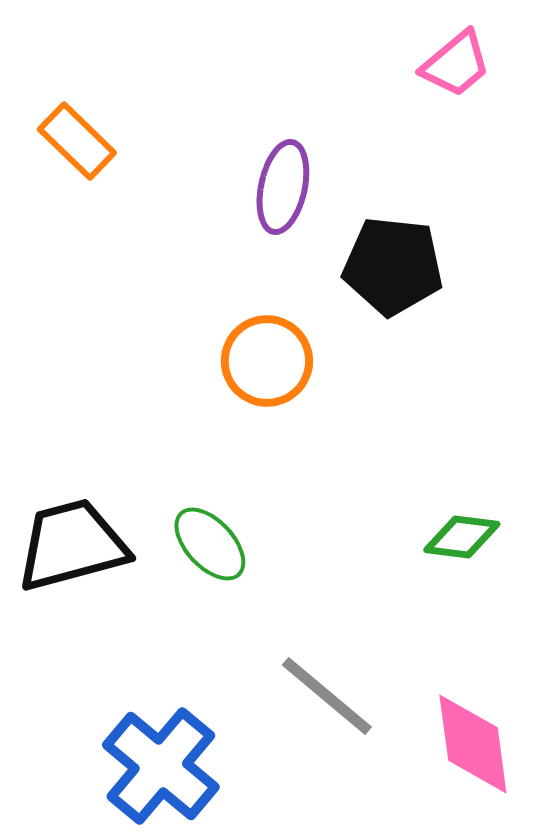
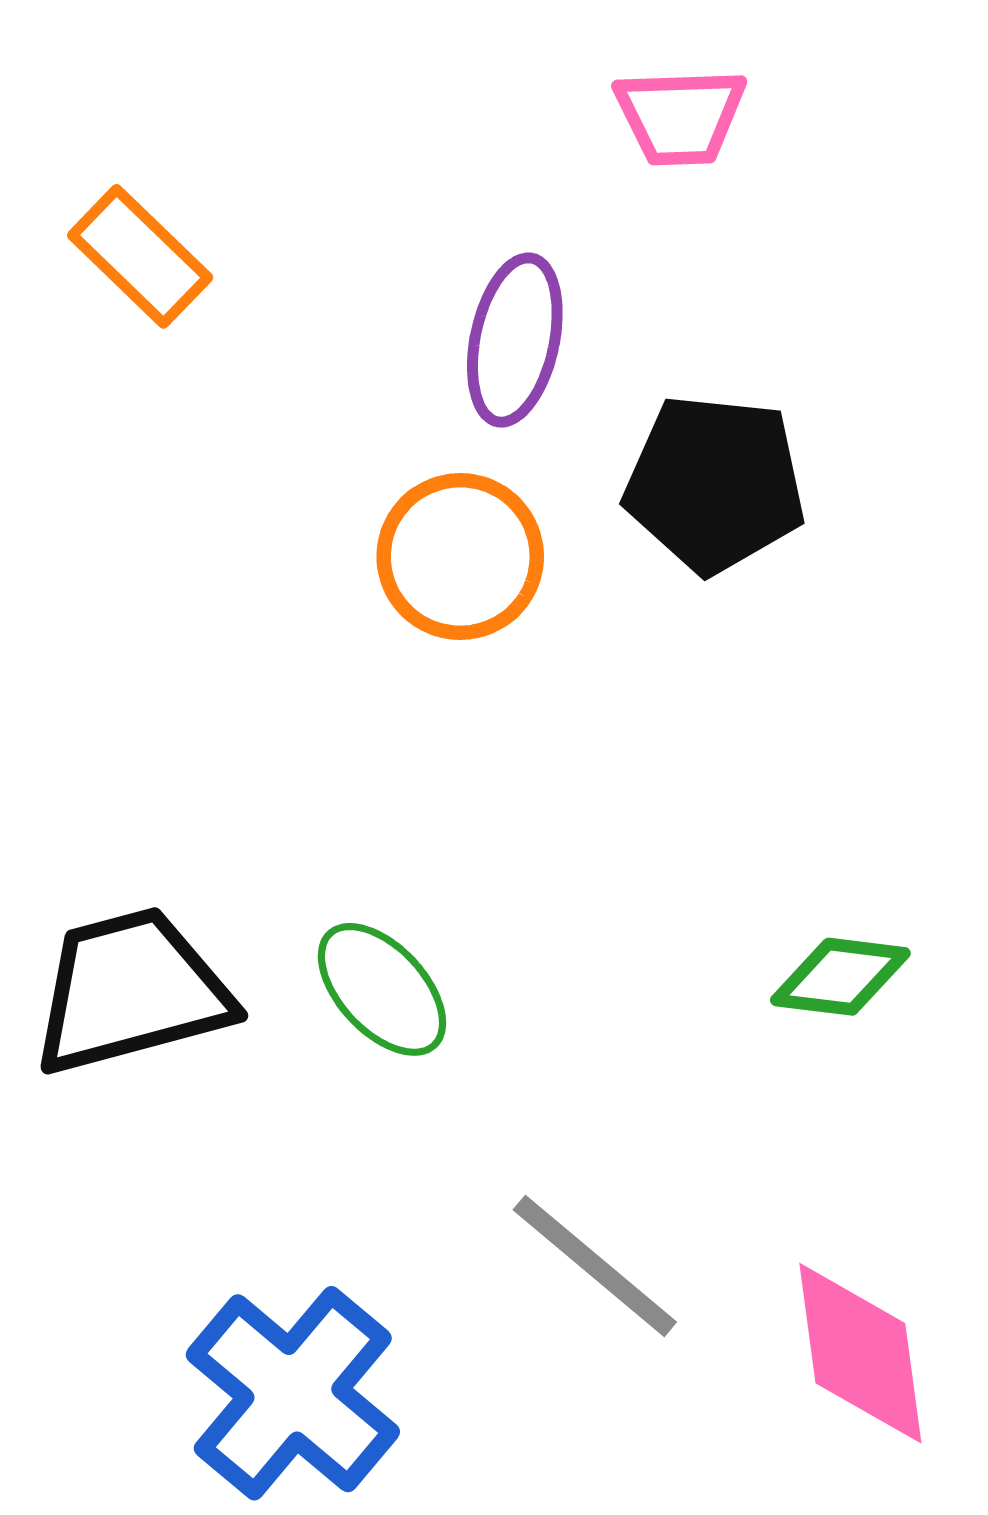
pink trapezoid: (456, 64) -> (680, 116), moved, turned 38
orange circle: (267, 361) -> (460, 557), moved

